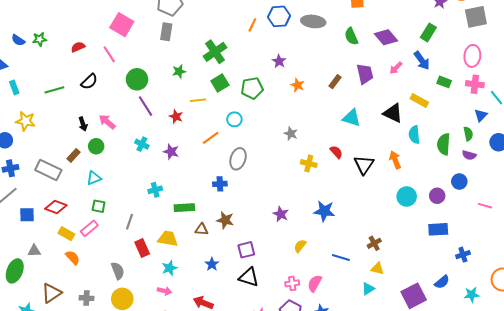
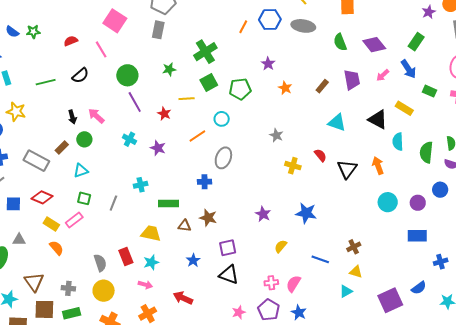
gray line: (130, 222) -> (113, 203), moved
red rectangle: (142, 248) -> (126, 257), moved
brown triangle: (51, 293) -> (34, 282), turned -35

